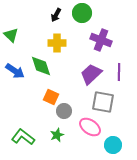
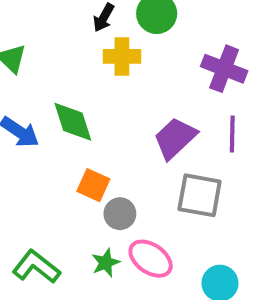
purple cross: (101, 40) -> (224, 69), moved
yellow cross: (57, 43) -> (122, 56), moved
pink ellipse: (90, 127) -> (151, 259), moved

